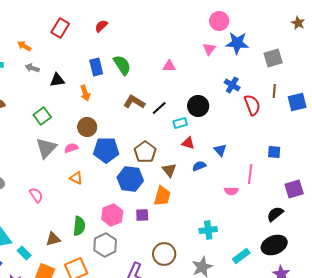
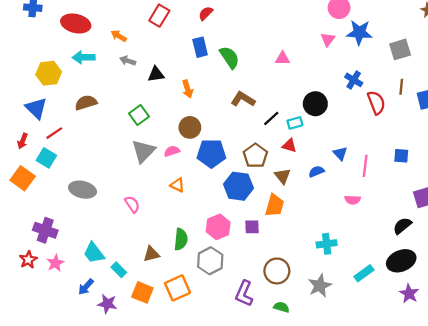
blue rectangle: (96, 67) -> (200, 47), moved
black line: (159, 108) -> (271, 118), moved
red triangle: (188, 143) -> (289, 146), moved
pink line: (250, 174) -> (365, 166), moved

